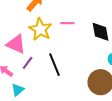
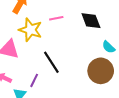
purple line: (28, 63) -> (34, 80), moved

